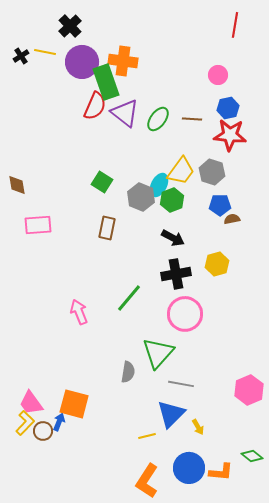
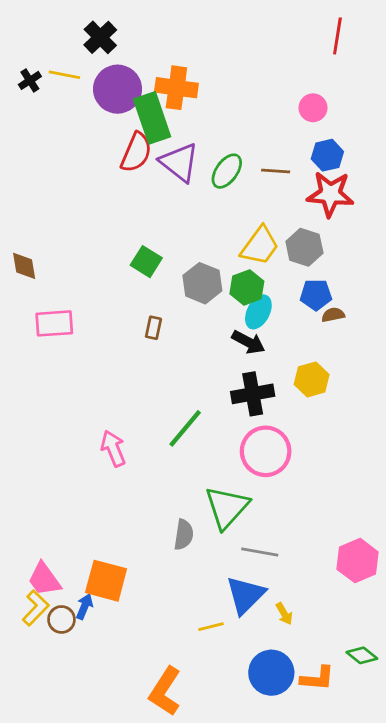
cyan ellipse: (159, 185) -> (258, 312), moved
brown rectangle: (107, 228) -> (153, 328), size x0.7
orange L-shape: (147, 481) -> (165, 691), moved

